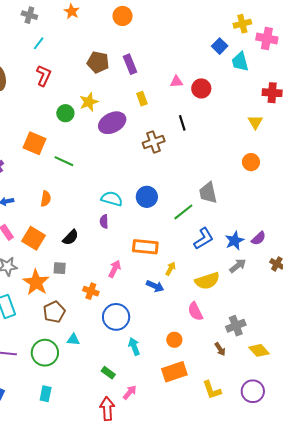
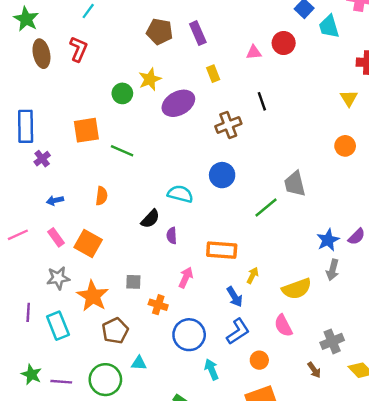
red L-shape: (44, 76) -> (78, 49), moved
red circle: (201, 88) -> (284, 43), moved
orange square: (34, 143) -> (86, 130), turned -30
blue circle: (147, 197) -> (222, 175), moved
purple semicircle: (104, 221) -> (172, 236), moved
black semicircle: (71, 237) -> (150, 219), moved
blue L-shape: (204, 239) -> (238, 331), moved
gray arrow: (238, 266) -> (333, 270), turned 144
gray square: (60, 268) -> (133, 282), moved
blue arrow: (155, 286) -> (235, 297), turned 36

